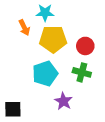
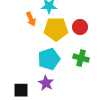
red circle: (85, 46) -> (80, 27), moved
purple star: (63, 101) -> (46, 83), moved

